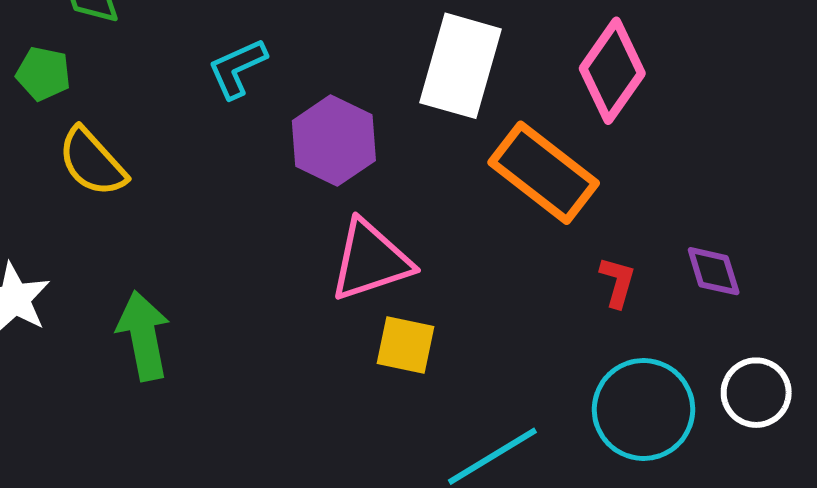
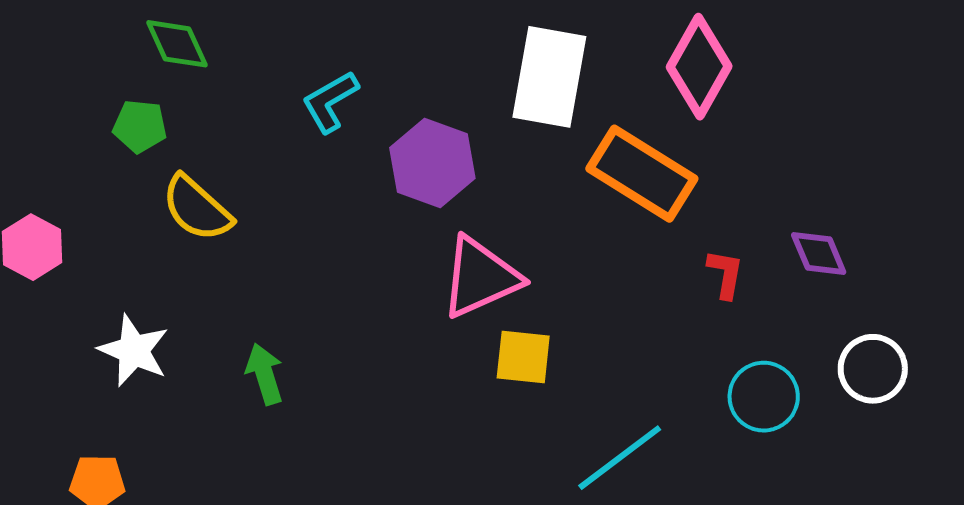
green arrow: (144, 336) -> (265, 374), size x0.7
cyan circle: (643, 409) -> (764, 397), size x0.7

